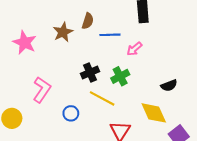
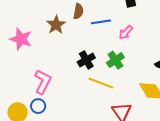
blue circle: (71, 113) -> (38, 106), moved

